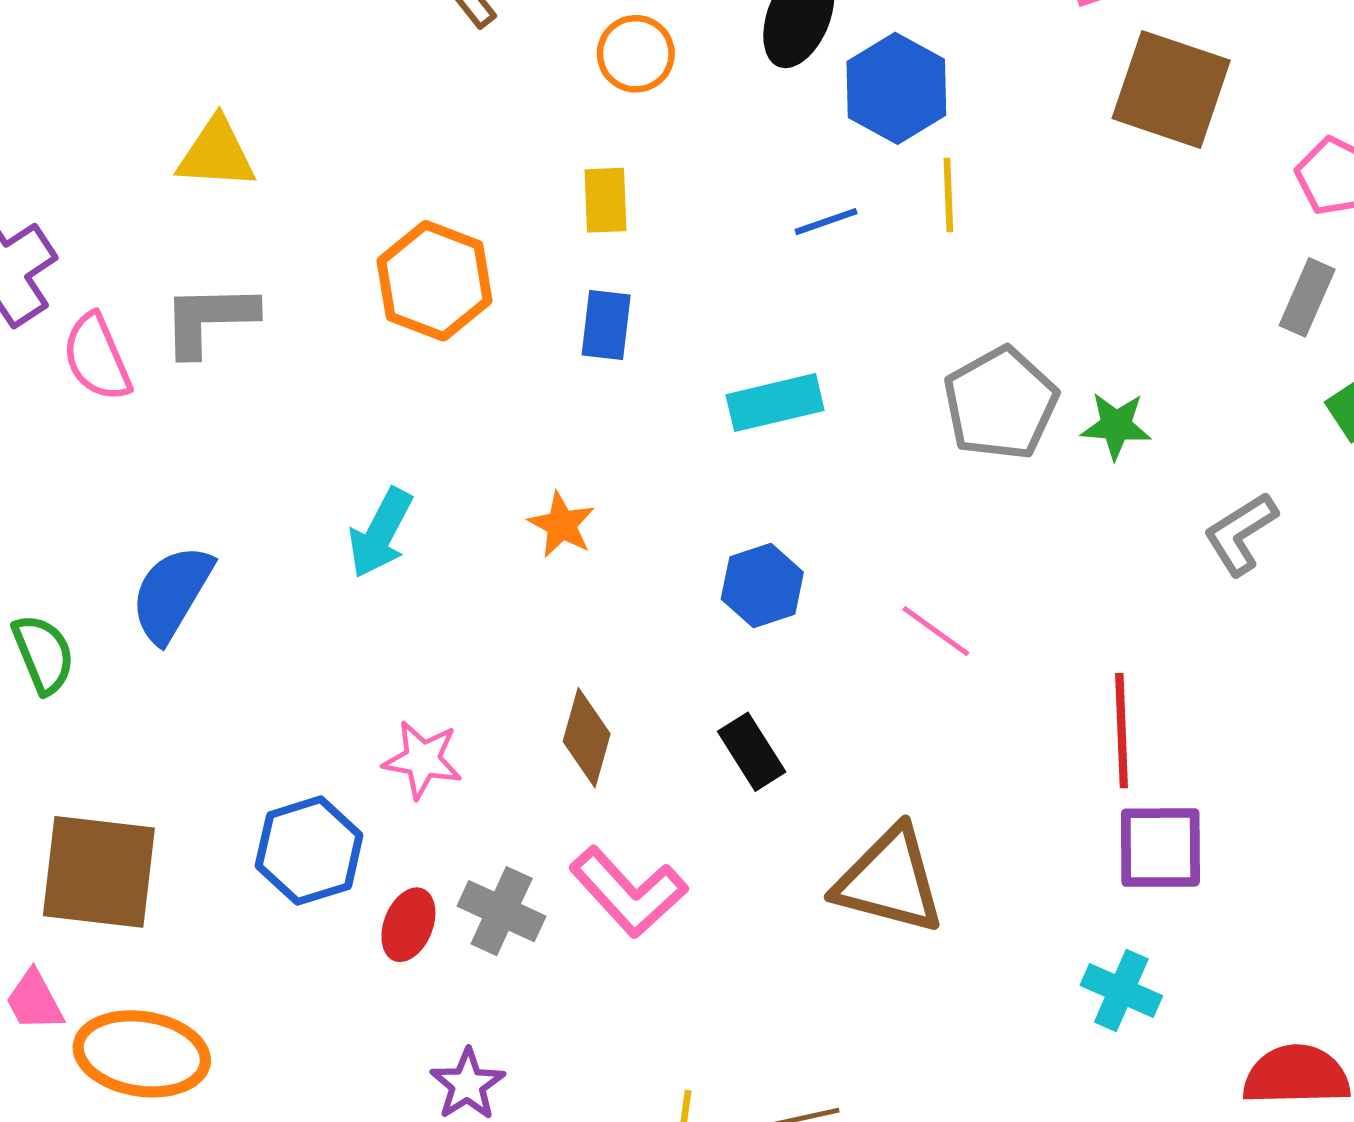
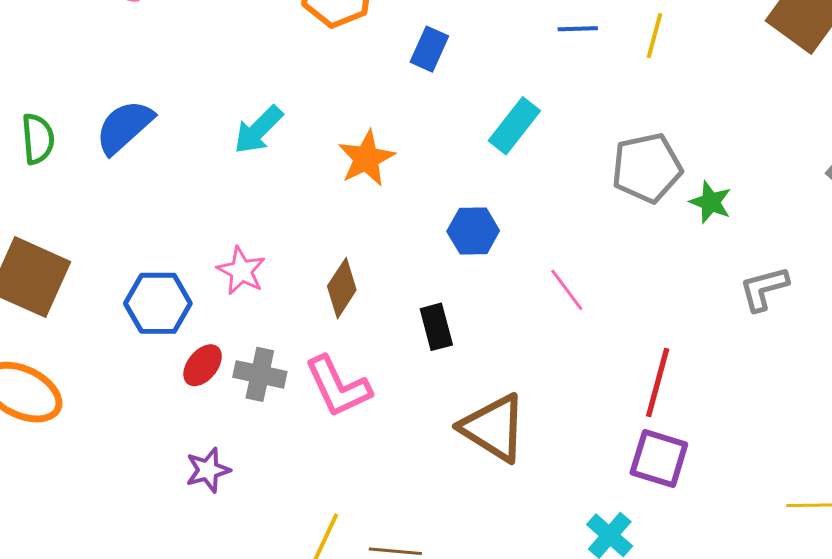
cyan rectangle: (775, 403) -> (514, 126), turned -56
orange star: (562, 525) -> (366, 158), size x1.4
gray cross: (502, 911) -> (260, 374), turned -30

